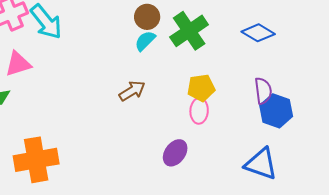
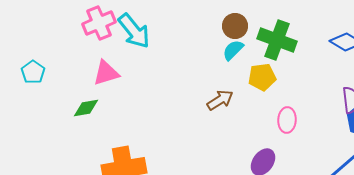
green cross: (189, 31) -> (277, 40), turned -36
yellow pentagon: (201, 88) -> (262, 77), moved

